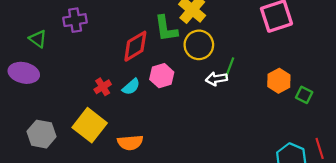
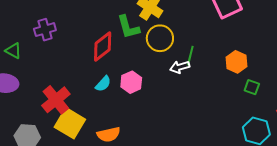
pink hexagon: (162, 76) -> (131, 82), moved
red cross: (103, 87) -> (56, 100), moved, size x1.8
green square: (304, 95) -> (252, 87), moved

